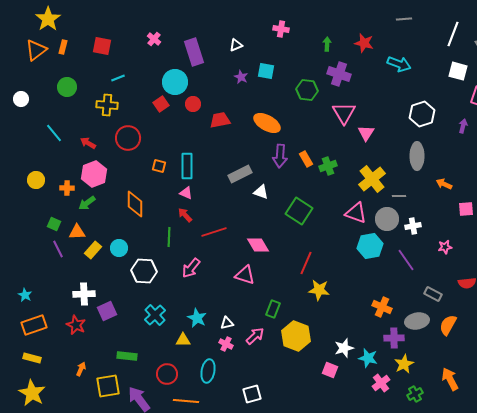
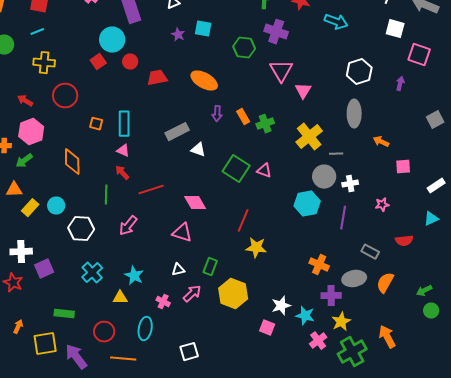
cyan line: (118, 78) -> (37, 32), moved
purple arrow: (280, 156) -> (217, 114), size x0.7
pink triangle: (356, 213) -> (264, 171), moved, size x0.7
purple line: (406, 260) -> (343, 218), turned 45
white triangle: (227, 323) -> (178, 270), moved
green cross: (415, 394) -> (352, 352), size x1.8

